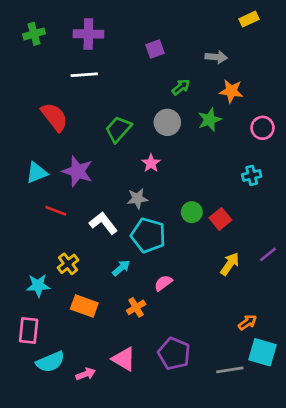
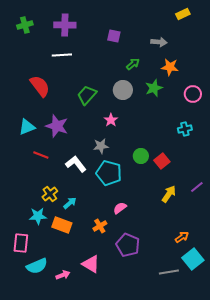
purple square: (155, 49) -> (114, 36), turned 32
cyan arrow: (121, 268) -> (70, 203), moved
cyan star: (38, 286) -> (38, 216), moved
cyan square: (263, 352) -> (193, 259), turned 35
purple pentagon: (174, 354) -> (128, 245), moved

